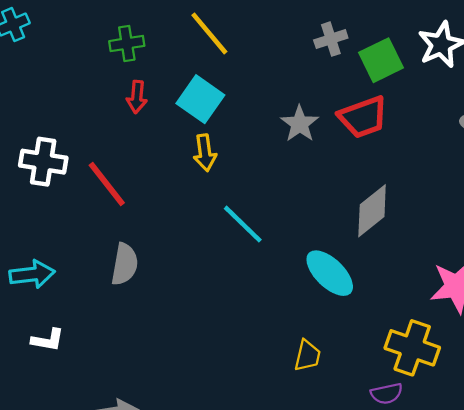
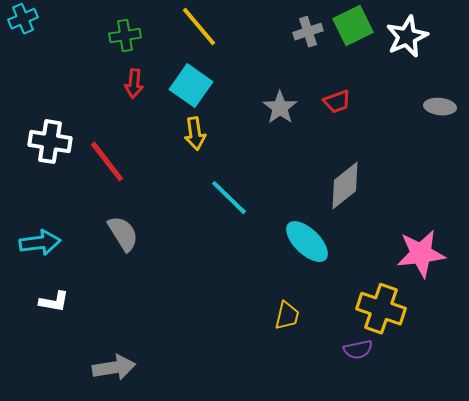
green square: (381, 60) -> (353, 26), moved
red trapezoid: (363, 117) -> (337, 102), size x0.6
gray semicircle: (125, 264) -> (123, 234), turned -42

